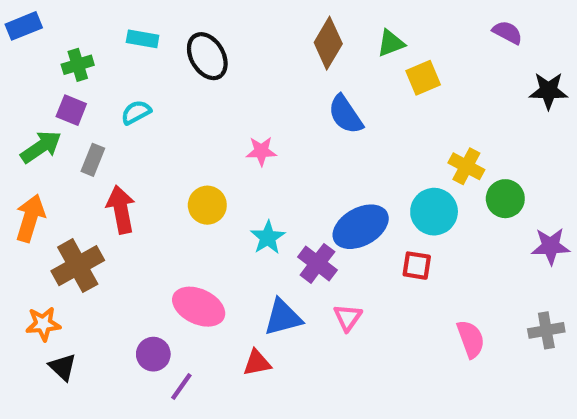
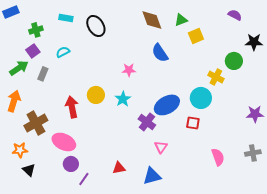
brown diamond: (328, 43) -> (152, 20), turned -50
purple square: (71, 110) -> (33, 51), turned 32
pink star: (261, 151) -> (129, 70), moved
green circle: (505, 199) -> (234, 61), moved
red arrow: (121, 209) -> (72, 107), moved
cyan star: (268, 238) -> (123, 99), moved
pink ellipse: (199, 307) -> (64, 142), moved
blue triangle: (283, 317) -> (152, 176), moved

